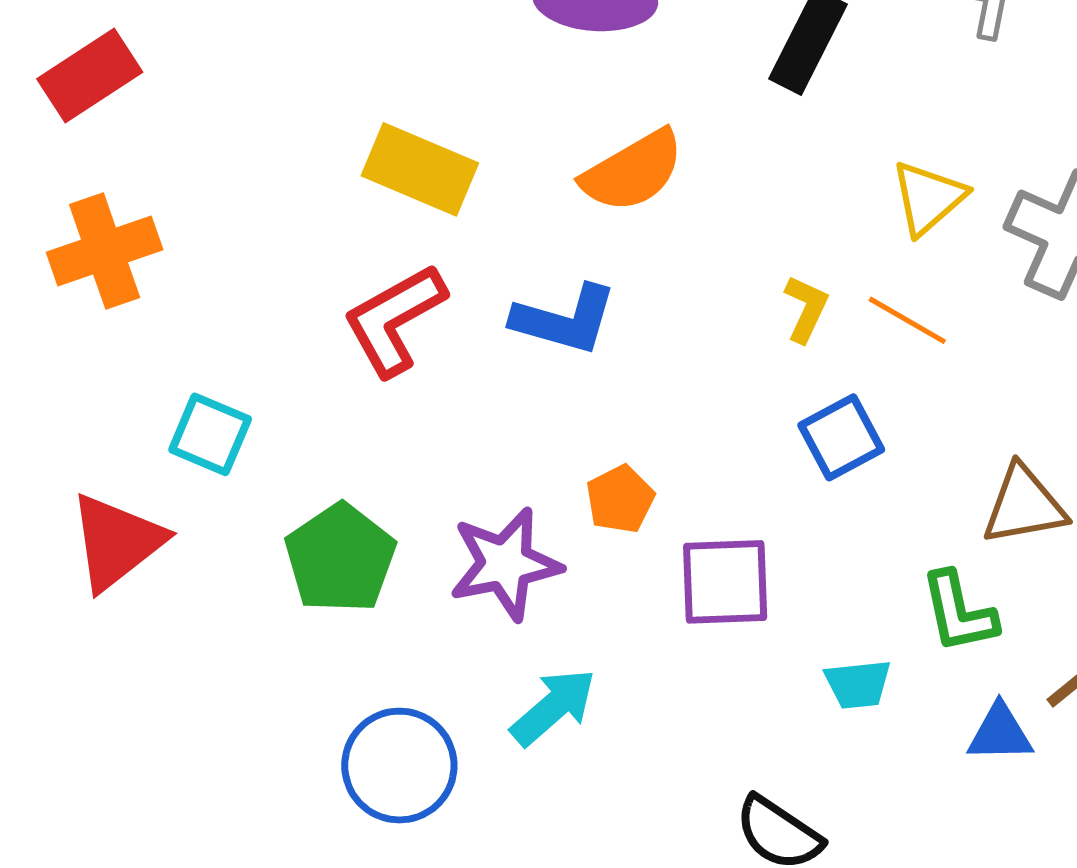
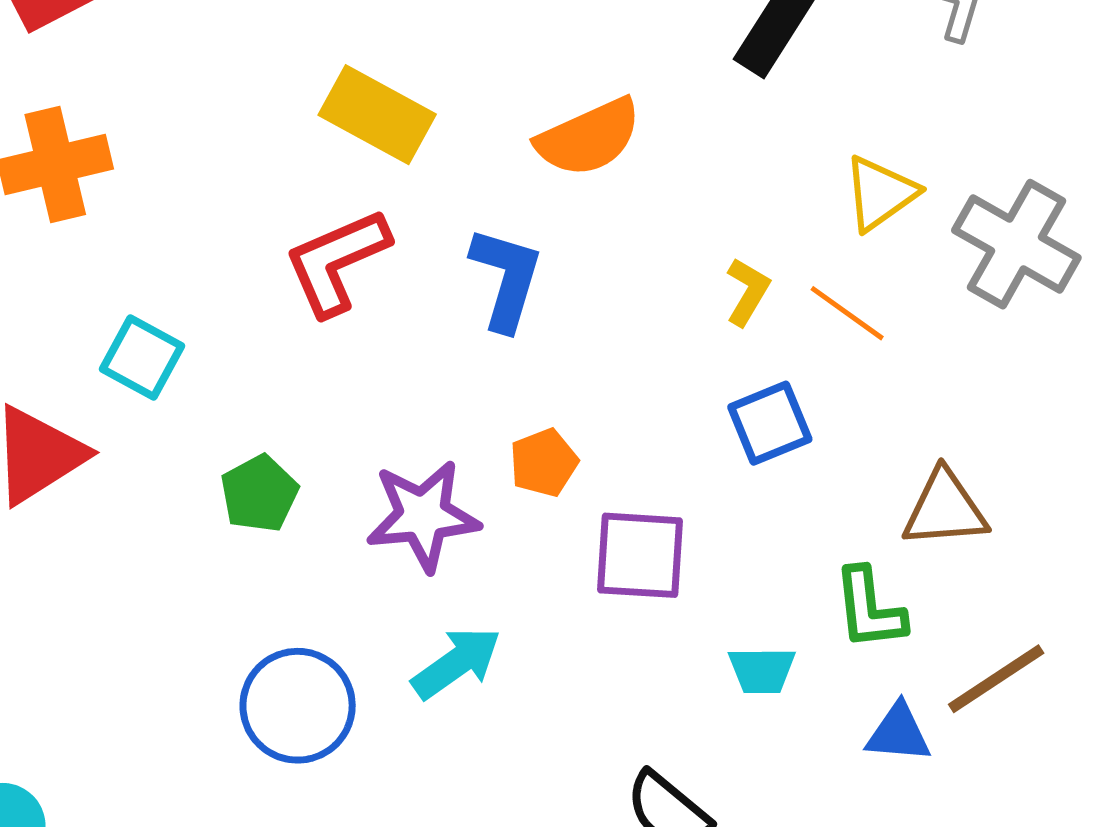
blue L-shape: (565, 320) -> (506, 279), turned -95
green pentagon: (340, 558) -> (259, 494), size x0.7

